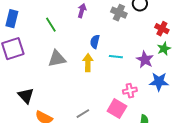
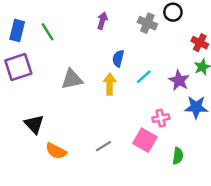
green line: (51, 25) -> (48, 32), moved
cyan line: (116, 57) -> (144, 77), turned -48

